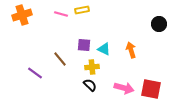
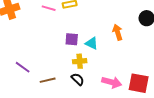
orange arrow: (131, 50) -> (118, 32), moved
brown line: (60, 59) -> (48, 80), moved, turned -63

